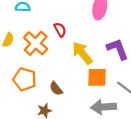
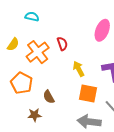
yellow arrow: (82, 53) -> (79, 69), size x0.7

